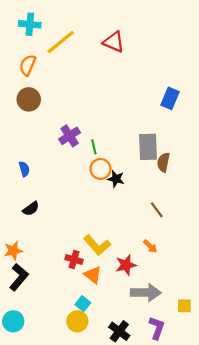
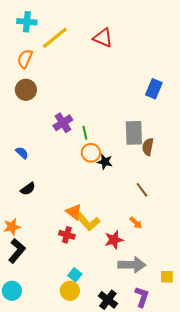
blue semicircle: (24, 169) -> (22, 153), turned -32
orange triangle: (93, 275) -> (74, 212), moved

